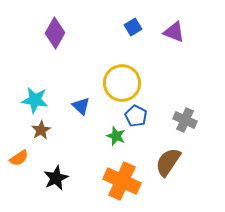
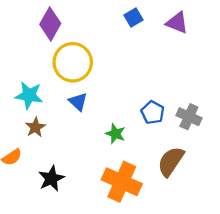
yellow circle: (122, 83) -> (73, 62), moved
blue pentagon: (136, 116) -> (153, 112), moved

